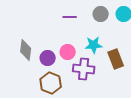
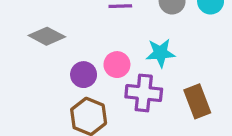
gray diamond: (26, 50) -> (47, 36), moved, turned -70
brown rectangle: (116, 59) -> (197, 101), moved

